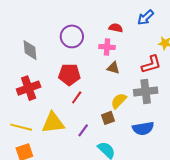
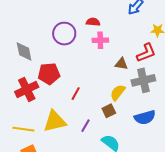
red semicircle: (116, 28) -> (93, 22), moved
brown triangle: (113, 68) -> (121, 64), moved
red pentagon: (69, 75) -> (49, 74), moved

